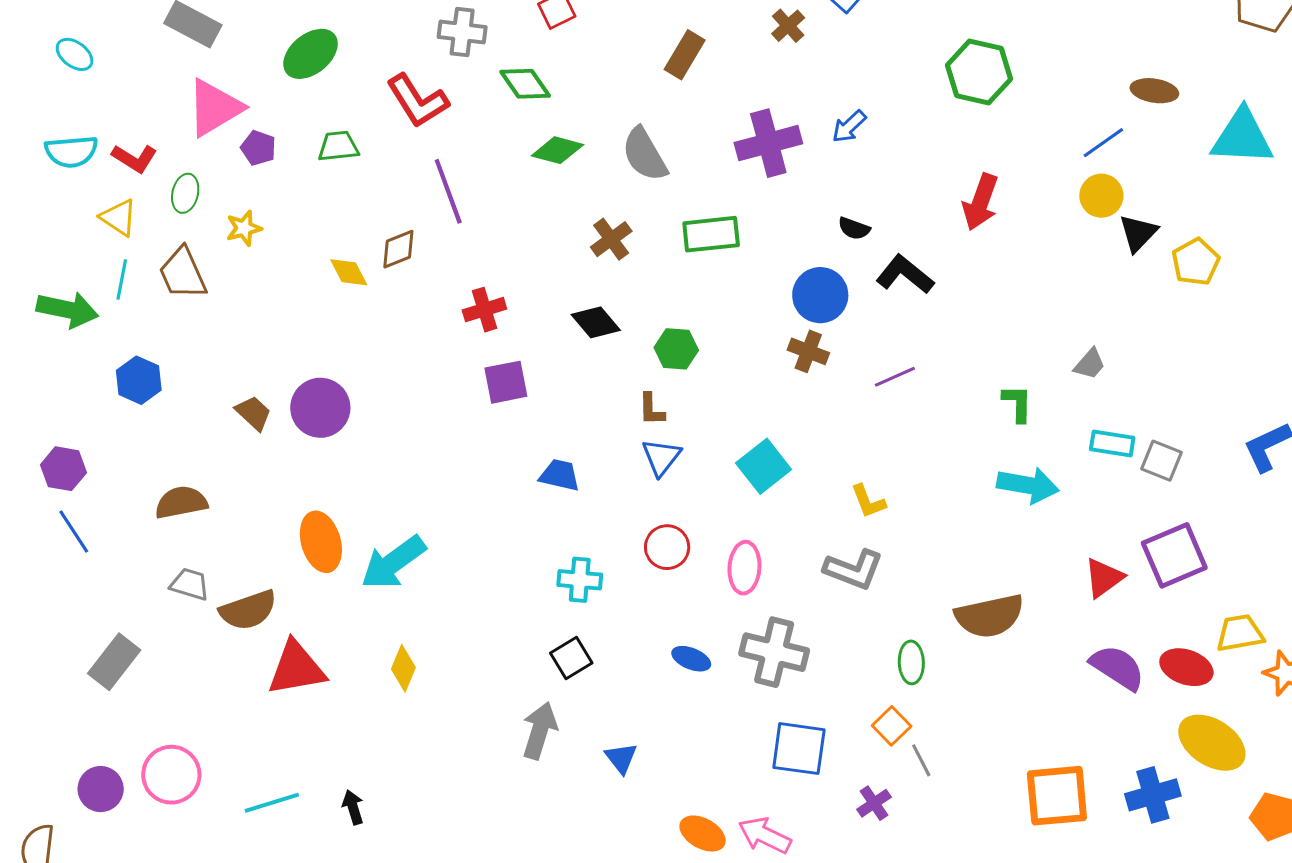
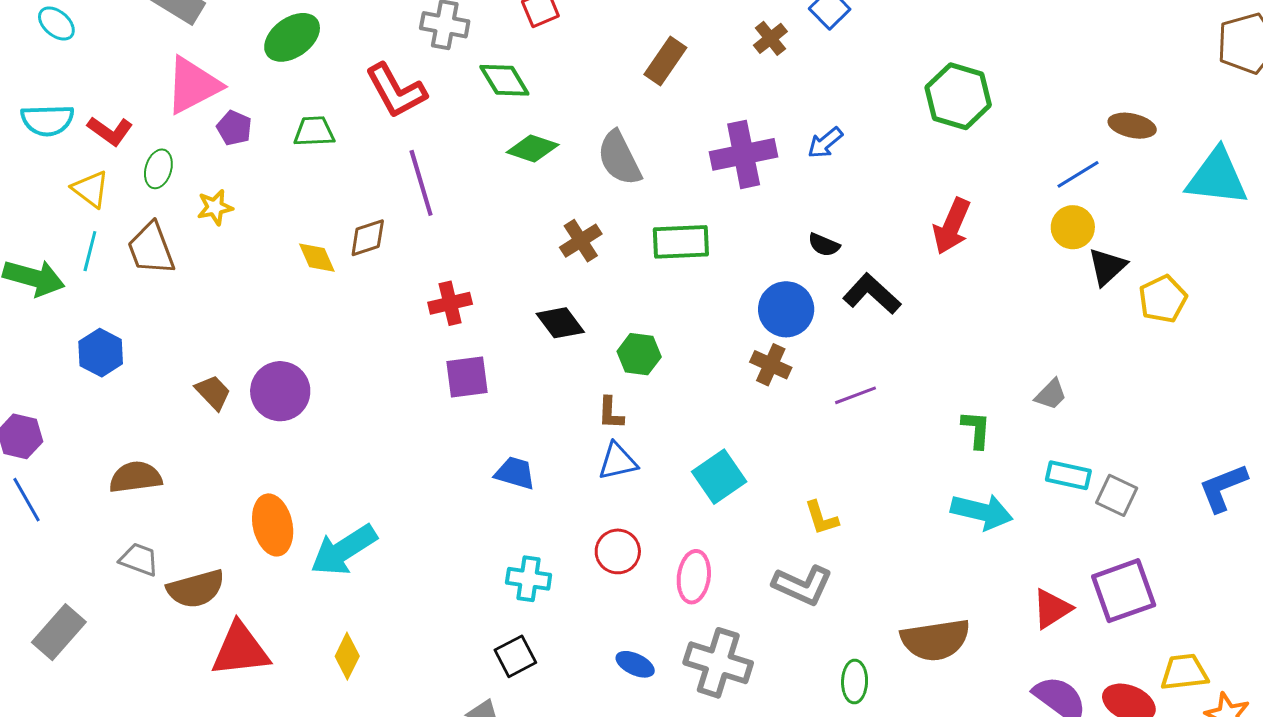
blue triangle: (661, 457) -> (618, 461), turned 36

